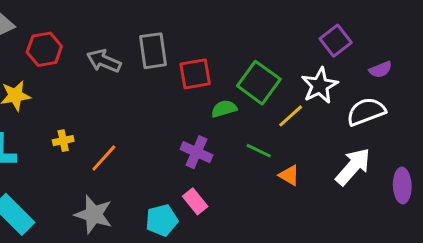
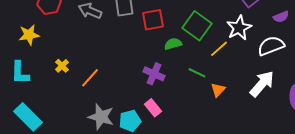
yellow cross: (63, 141) -> (62, 66), turned -32
orange triangle: (289, 175) -> (218, 90), turned 42
gray star: (94, 214) -> (101, 117), moved

